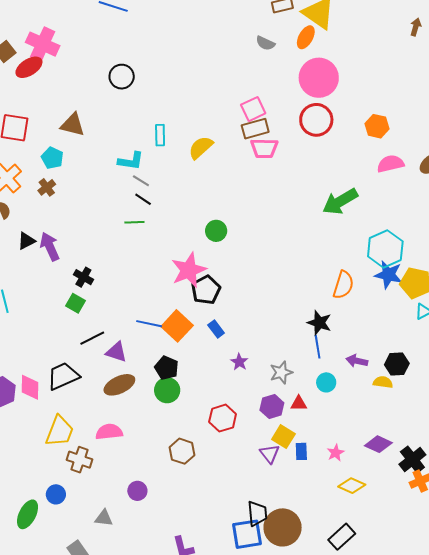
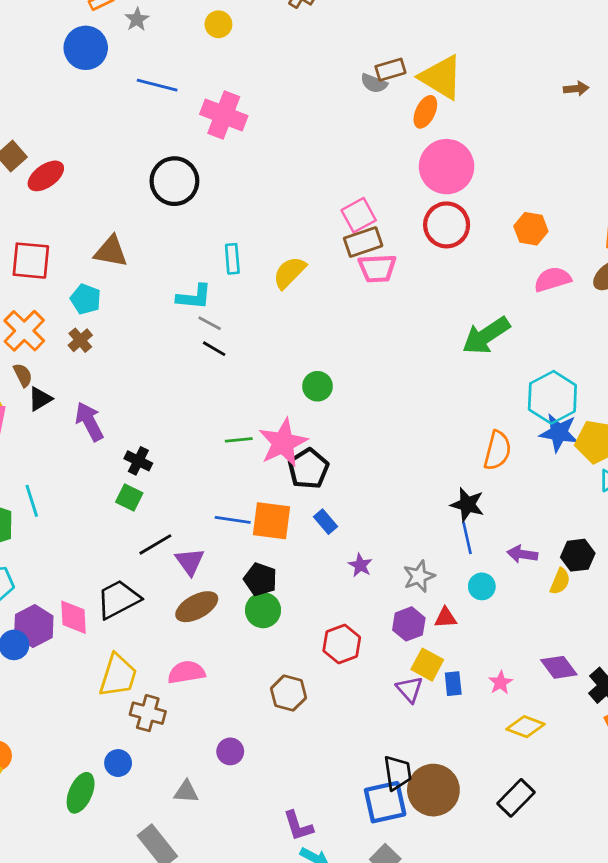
brown arrow: (416, 27) -> (576, 89), turned 72
gray semicircle: (265, 43) -> (374, 83), moved
pink cross: (43, 44) -> (224, 115), moved
black circle: (122, 77) -> (174, 181), size x1.4
green line: (134, 222) -> (239, 440), moved
black triangle: (26, 241) -> (40, 399), moved
orange square: (177, 326) -> (271, 521), turned -32
purple triangle: (116, 352) -> (190, 562), turned 40
yellow semicircle: (383, 382) -> (560, 581), turned 108
purple diamond: (378, 444) -> (559, 667), turned 32

